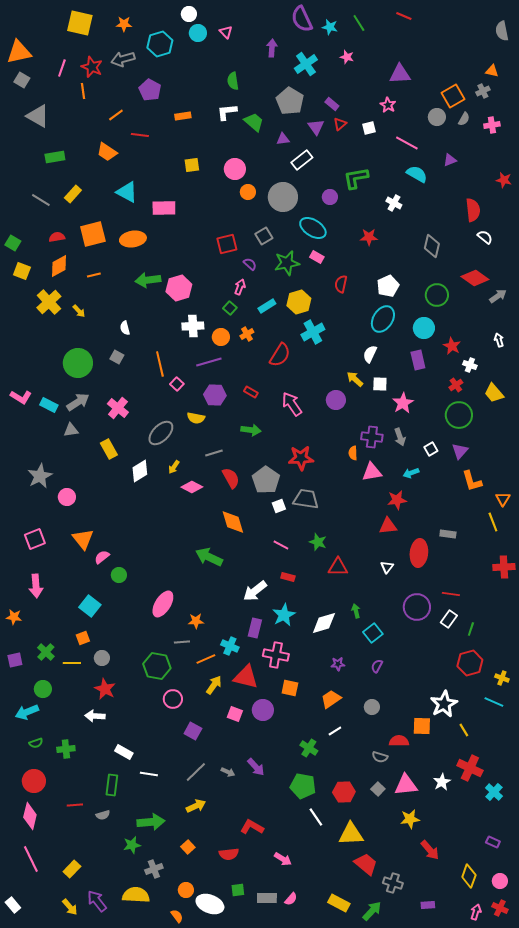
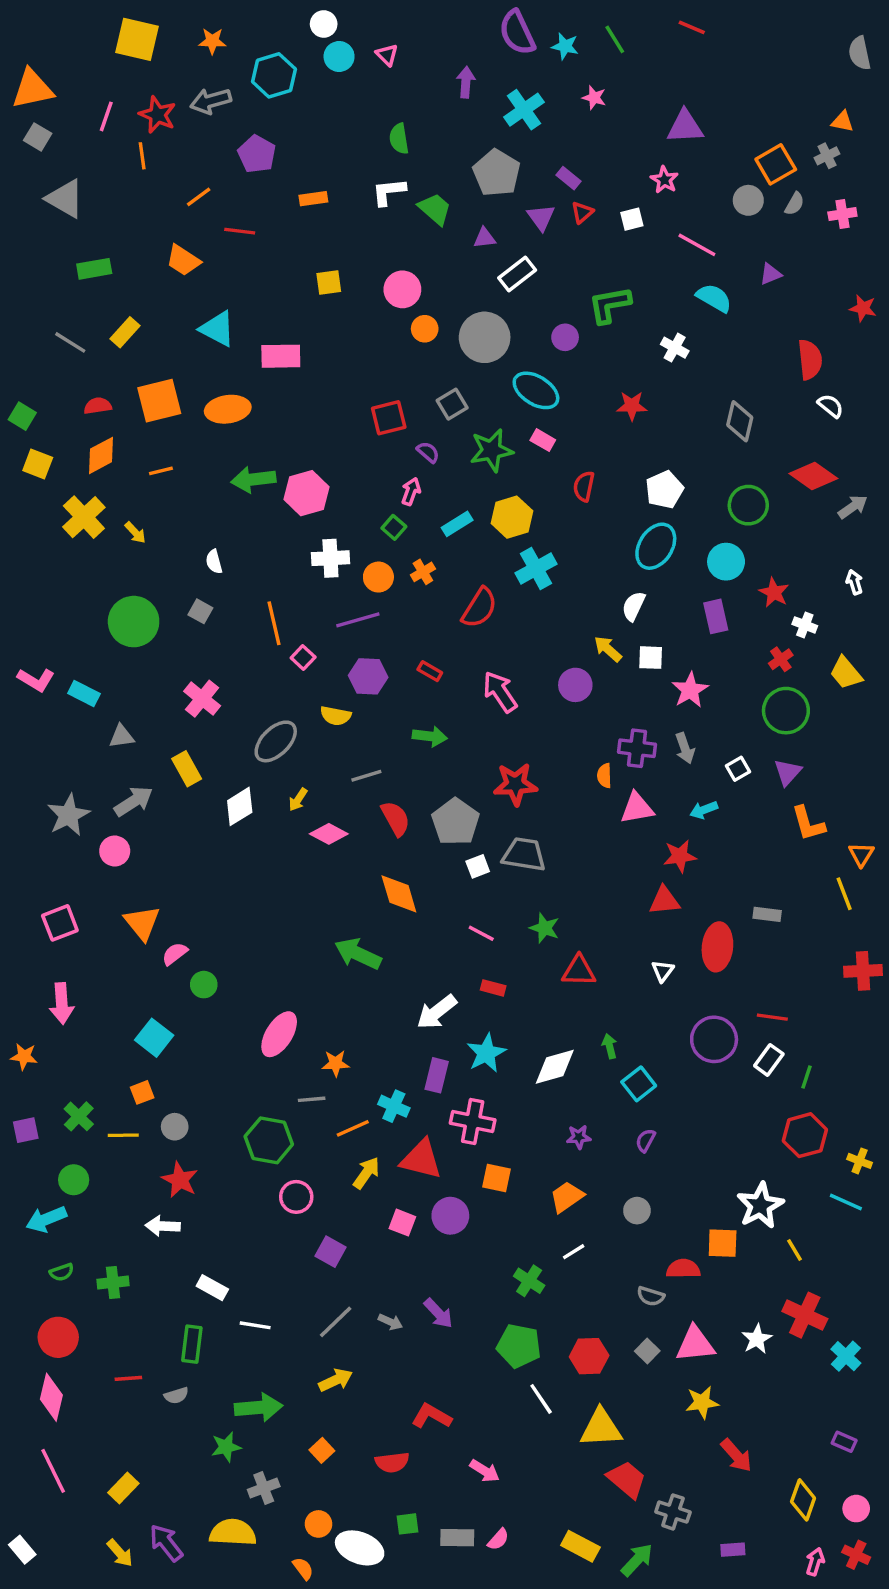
gray arrow: (78, 402) -> (134, 801), moved

